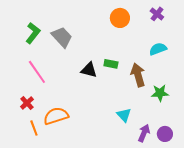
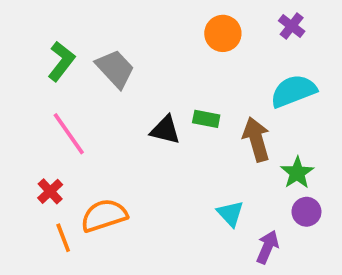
cyan semicircle: (158, 49) -> (293, 91), size x1.4
green star: (160, 93) -> (297, 173), turned -30
purple circle: (165, 134) -> (306, 212), moved

